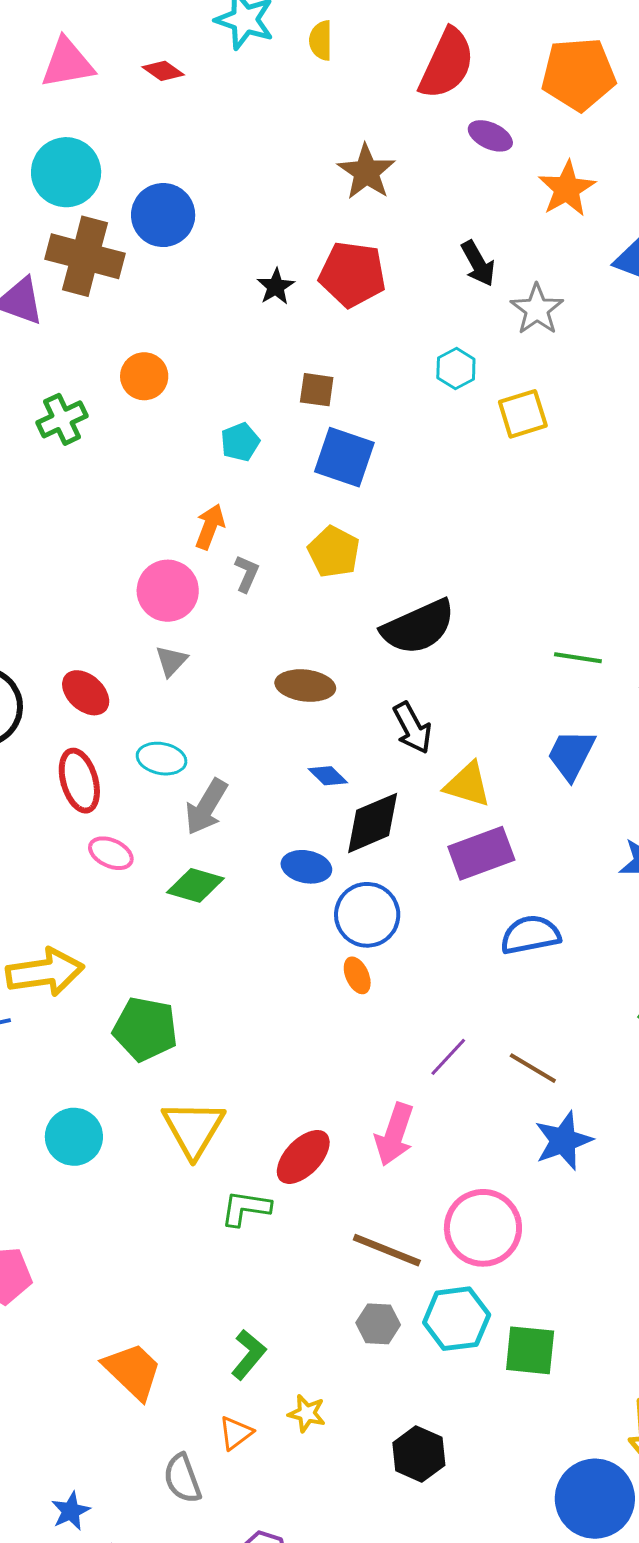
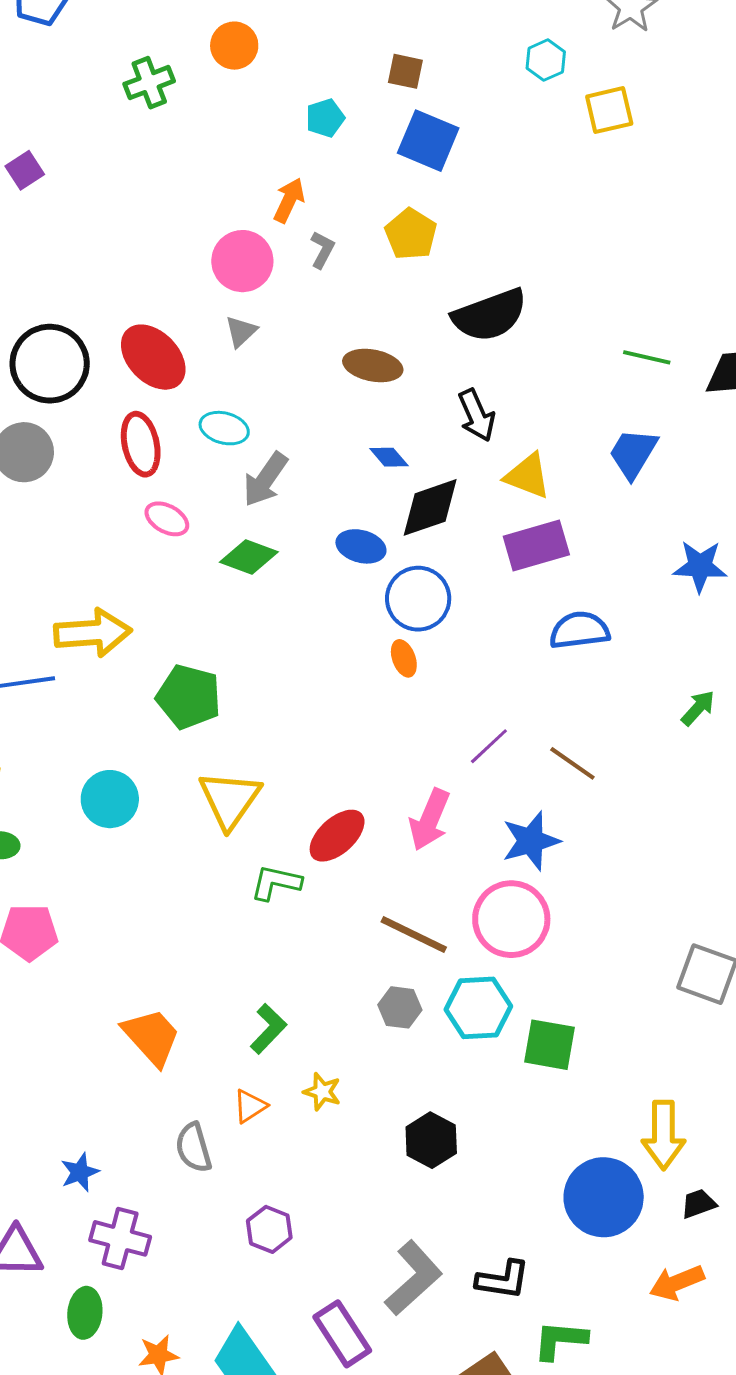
red ellipse: (86, 693) -> (153, 357), size x1.4
blue star: (563, 1141) -> (531, 841), moved

